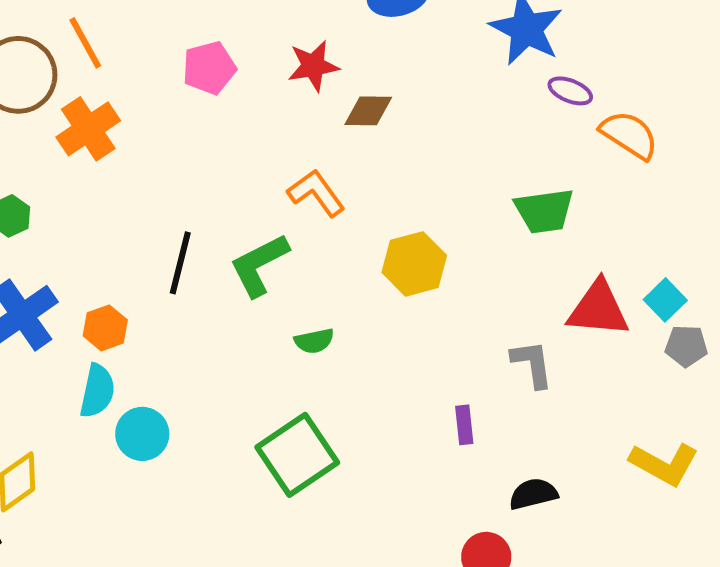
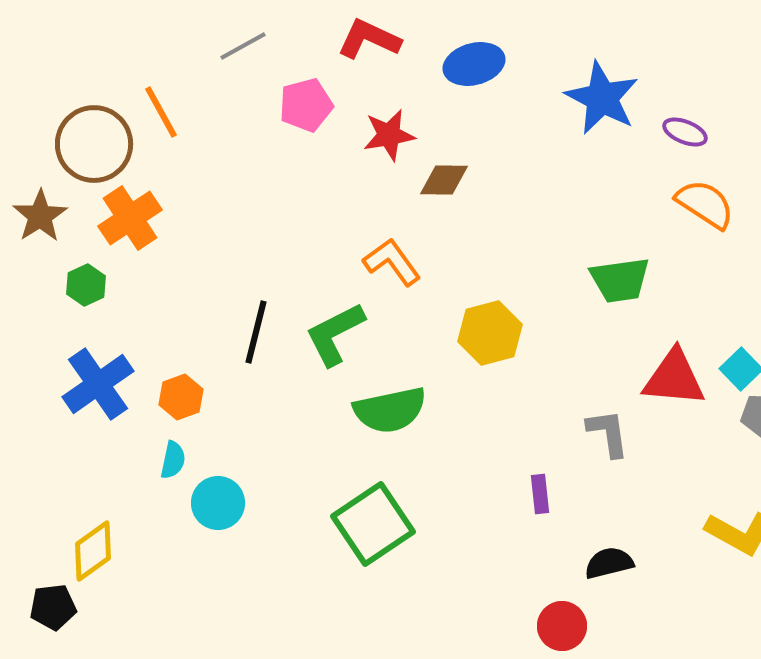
pink pentagon: (209, 68) -> (306, 105), moved
purple ellipse: (570, 91) -> (685, 132), moved
orange cross: (88, 129) -> (130, 218), moved
green semicircle: (314, 341) -> (390, 410), size x1.8
cyan semicircle: (97, 391) -> (173, 460), size x0.7

